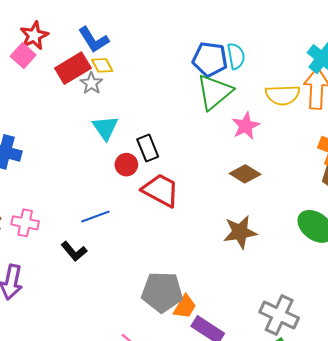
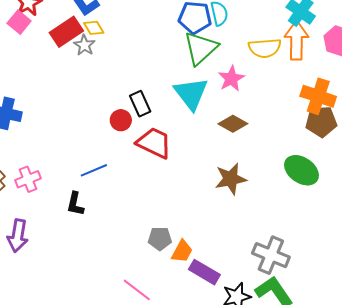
cyan triangle: (105, 128) -> (191, 94), moved, size x1.4
pink cross: (25, 223) -> (28, 179), turned -30
black L-shape: (74, 251) -> (75, 204), turned 55
gray pentagon: (162, 292) -> (160, 239), size x0.6

